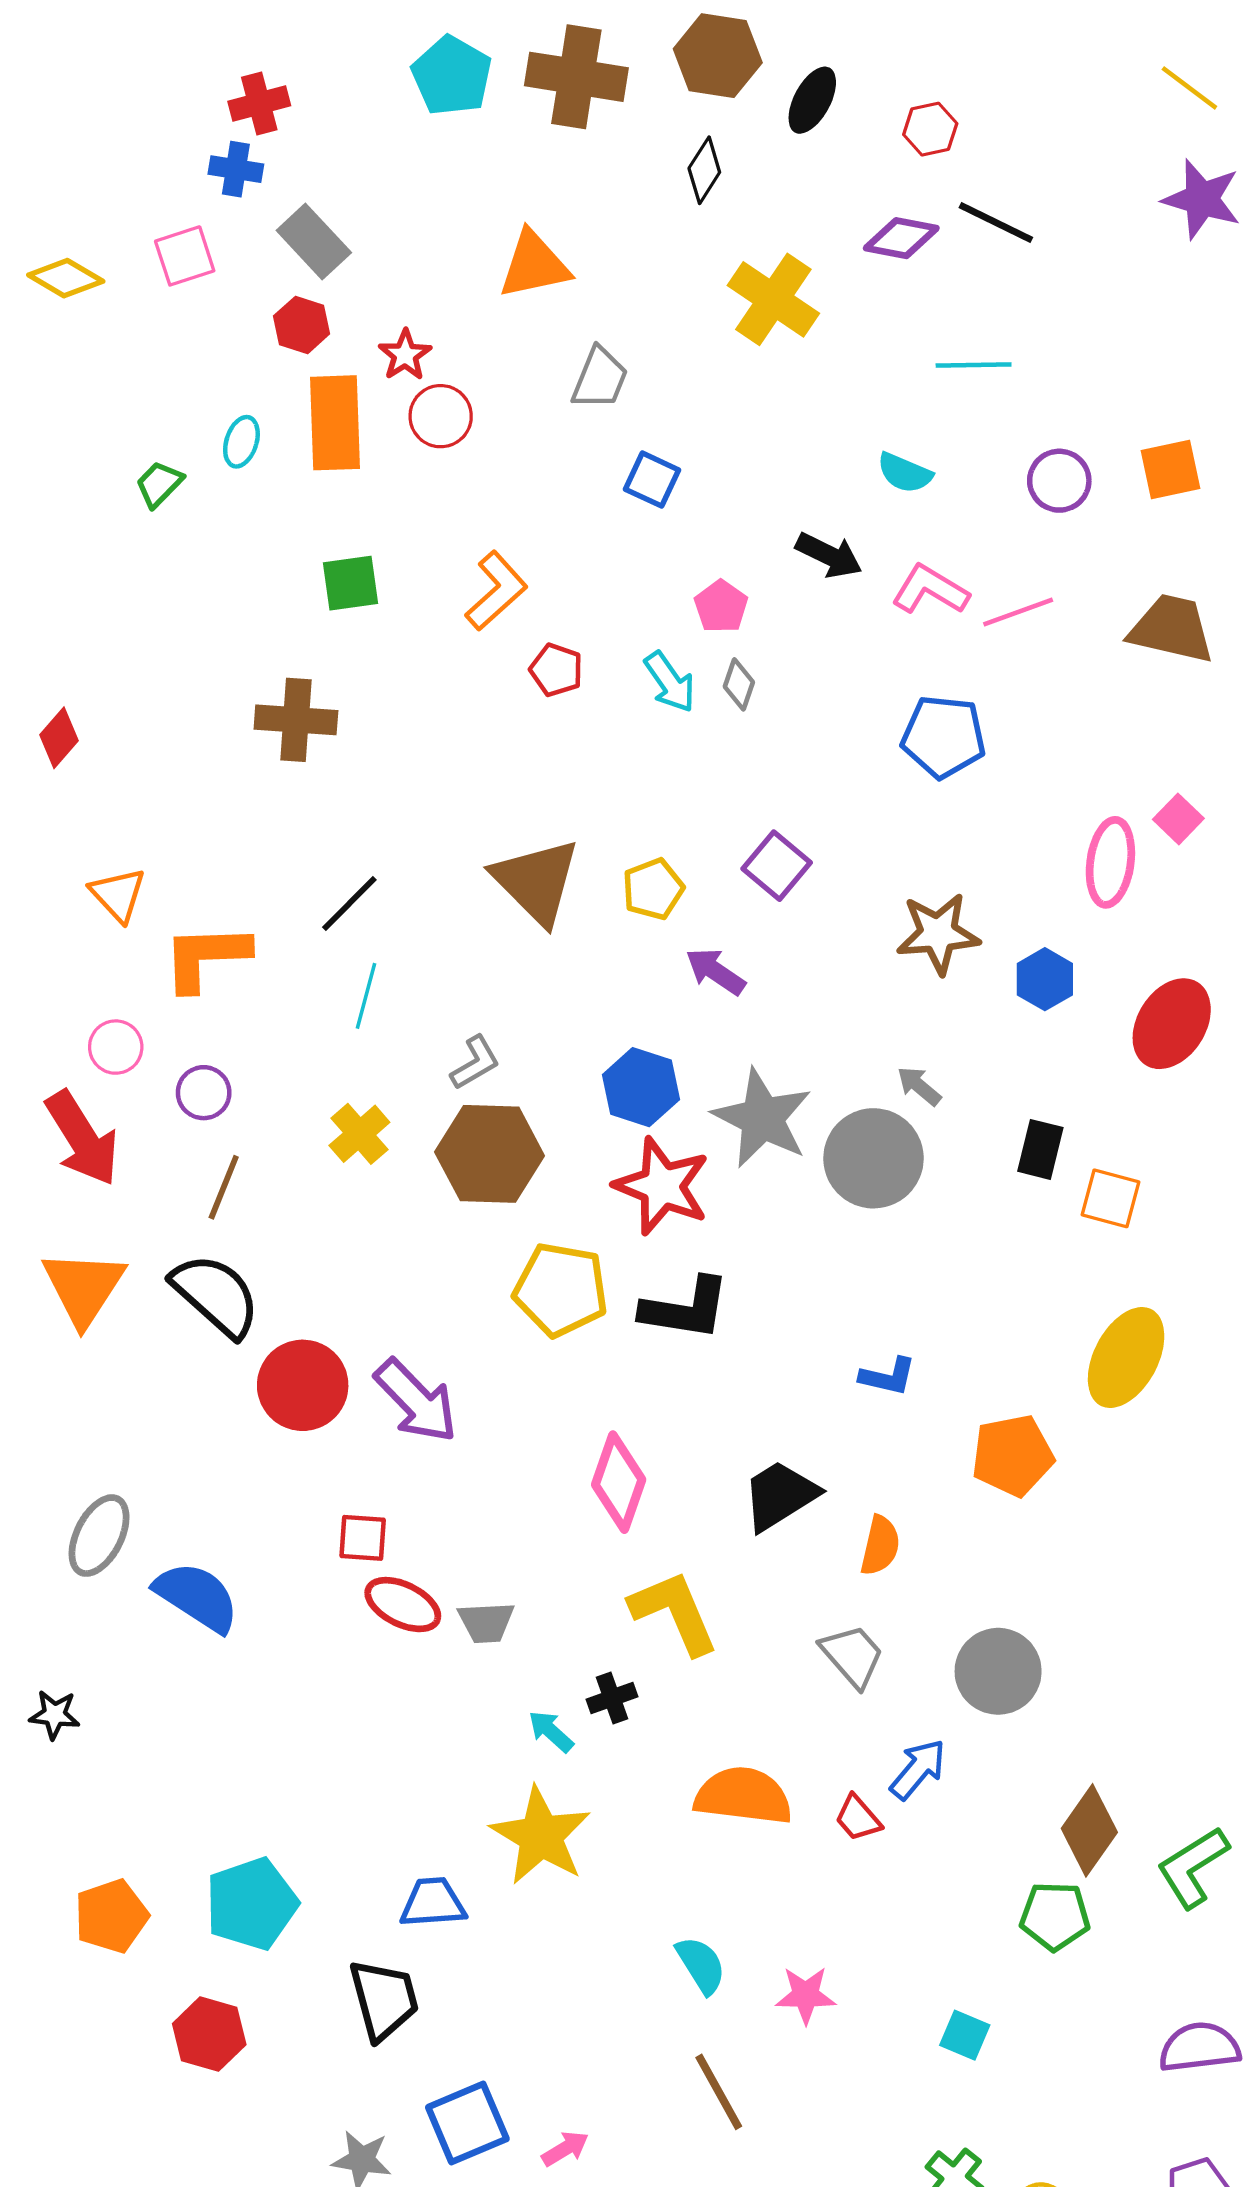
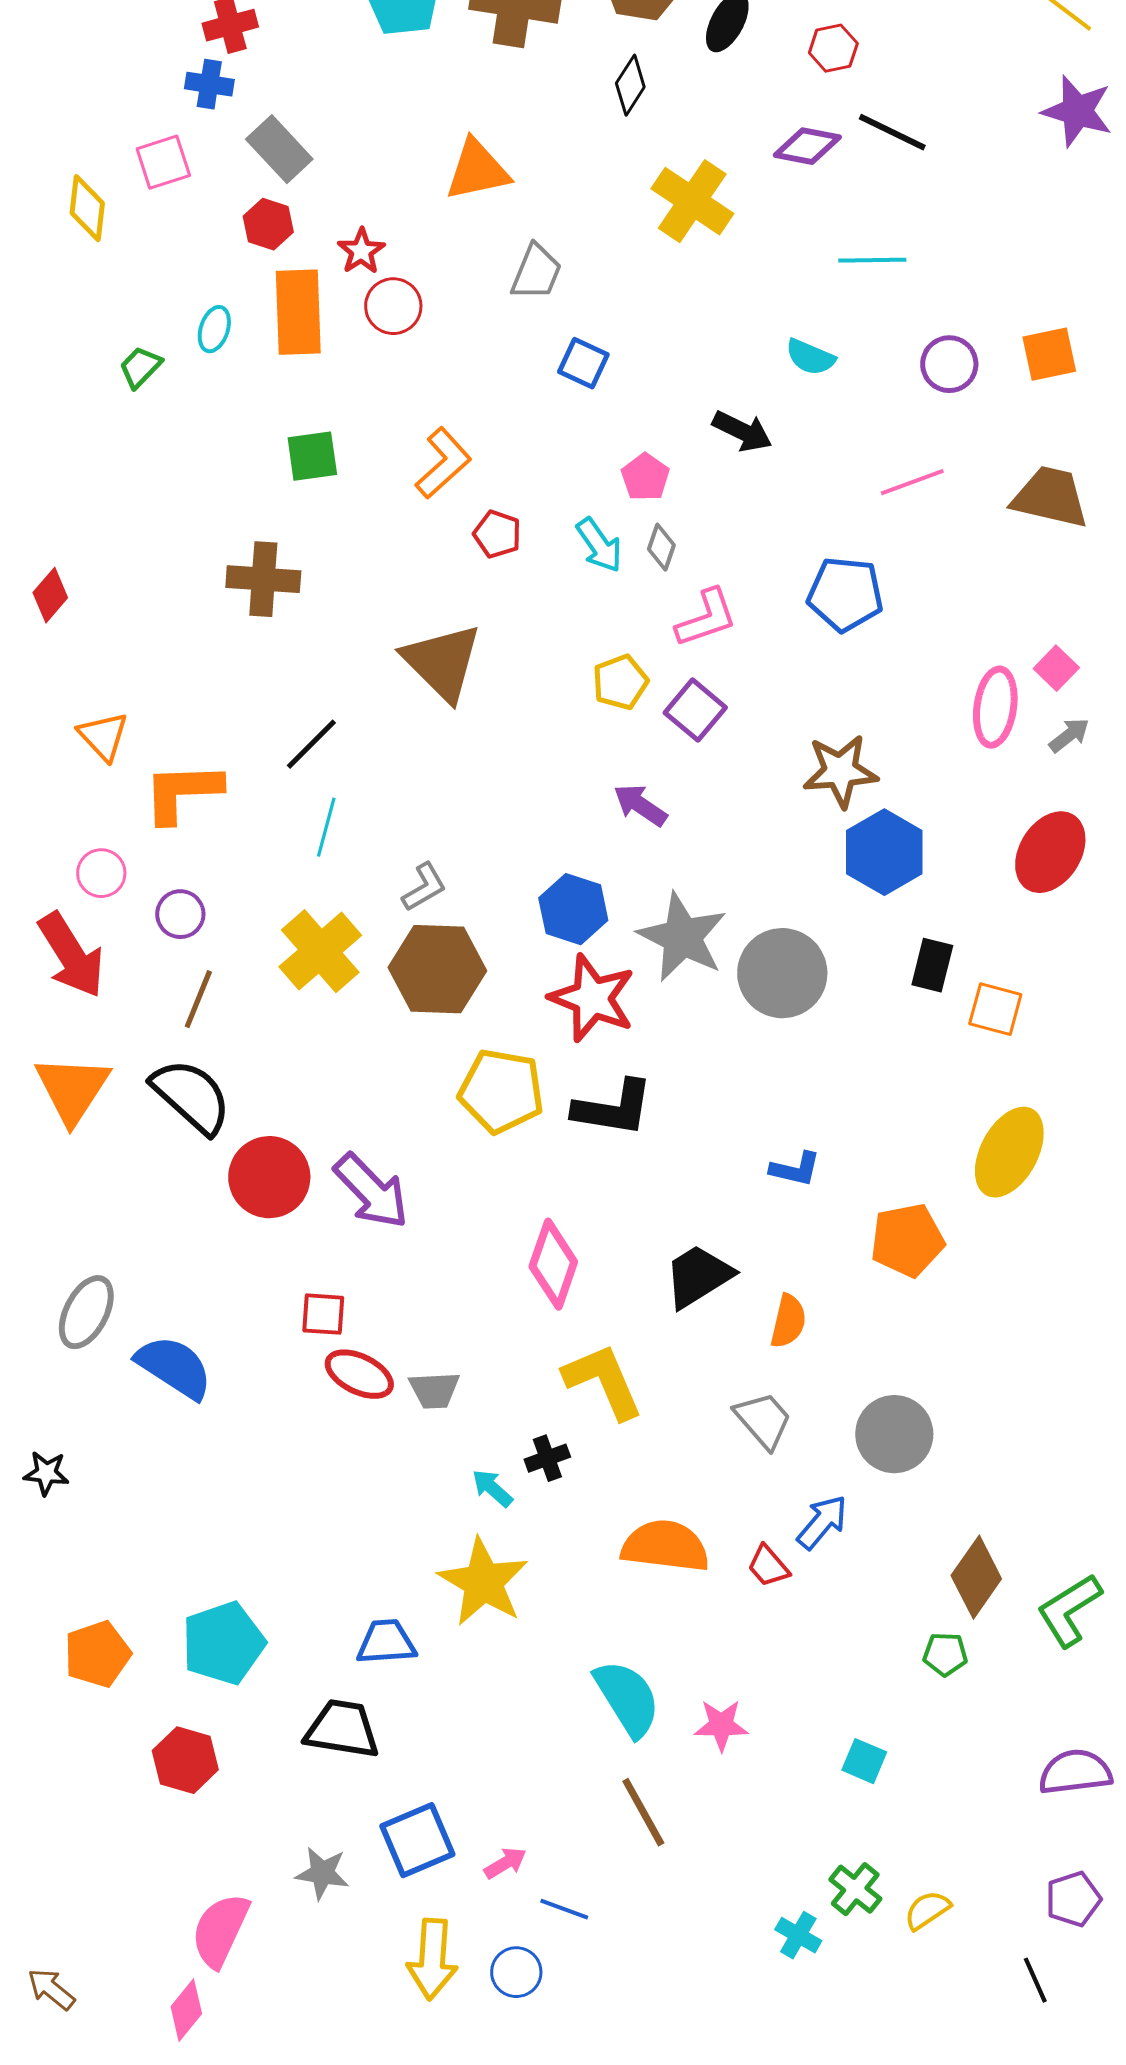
yellow diamond: (66, 278) -> (87, 208), moved, turned 66
pink L-shape: (930, 590) -> (706, 618), moved, turned 130
brown triangle: (536, 881) -> (442, 662), moved
yellow pentagon: (653, 889) -> (620, 682), moved
blue hexagon: (1045, 979) -> (884, 852), moved, size x1.5
gray arrow: (919, 1086) -> (1069, 735), moved, turned 102
yellow cross: (359, 1134) -> (320, 951), size x1.5
green pentagon: (1055, 1916) -> (945, 1654), size x0.7
cyan semicircle: (701, 1965) -> (627, 1698), size x1.5
black trapezoid: (384, 2000) -> (342, 1729), turned -66

